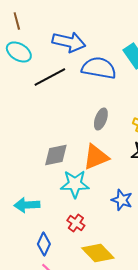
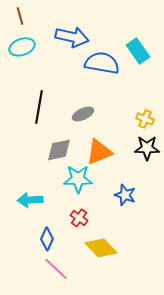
cyan ellipse: (19, 52) -> (22, 47), turned -50
black line: (50, 77) -> (39, 107), moved, turned -52
gray ellipse: (101, 119) -> (83, 114), moved, turned 45

